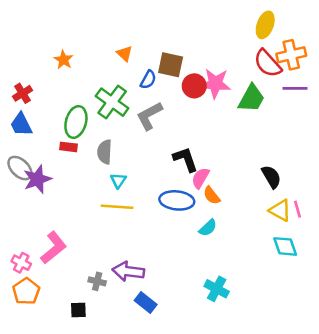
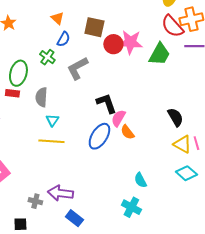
blue semicircle: (148, 80) -> (63, 39), moved
green cross: (112, 102) -> (47, 57), size x0.6
blue ellipse: (177, 200) -> (99, 136), turned -64
cyan semicircle: (208, 228) -> (140, 180), moved, turned 105
cyan diamond: (285, 246) -> (186, 173), turned -30

